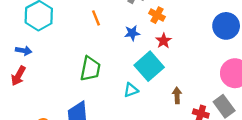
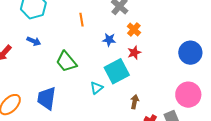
blue arrow: (24, 51) -> (34, 41), moved
green trapezoid: (90, 69) -> (66, 62), turned 115
cyan triangle: (131, 90) -> (97, 88), turned -32

